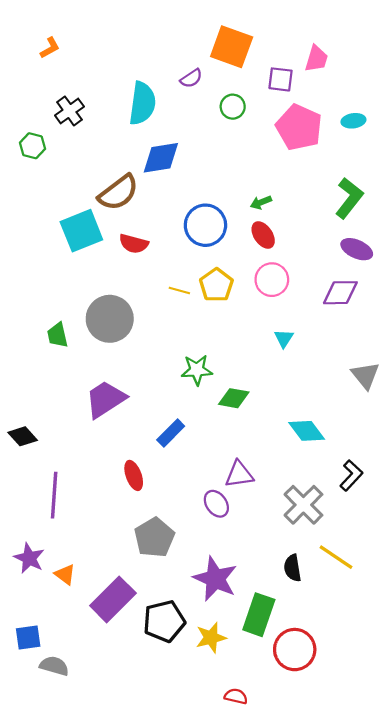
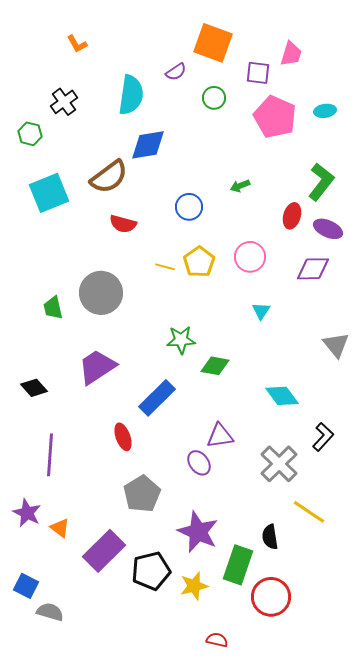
orange L-shape: (50, 48) -> (77, 44), moved, turned 90
blue circle: (205, 225) -> (189, 207), size x0.7
cyan square: (81, 231) -> (49, 193), moved
red ellipse: (263, 235) -> (292, 216), moved, turned 50
blue rectangle: (171, 433) -> (157, 398), size x1.4
black diamond: (23, 436) -> (34, 388), moved
black semicircle: (293, 568) -> (270, 537), moved
blue square: (28, 638) -> (26, 586), turned 35

